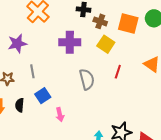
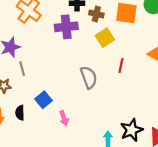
purple cross: (70, 42) -> (66, 27), moved
yellow square: (106, 44) -> (105, 38), turned 30
gray line: (32, 71) -> (22, 69), moved

